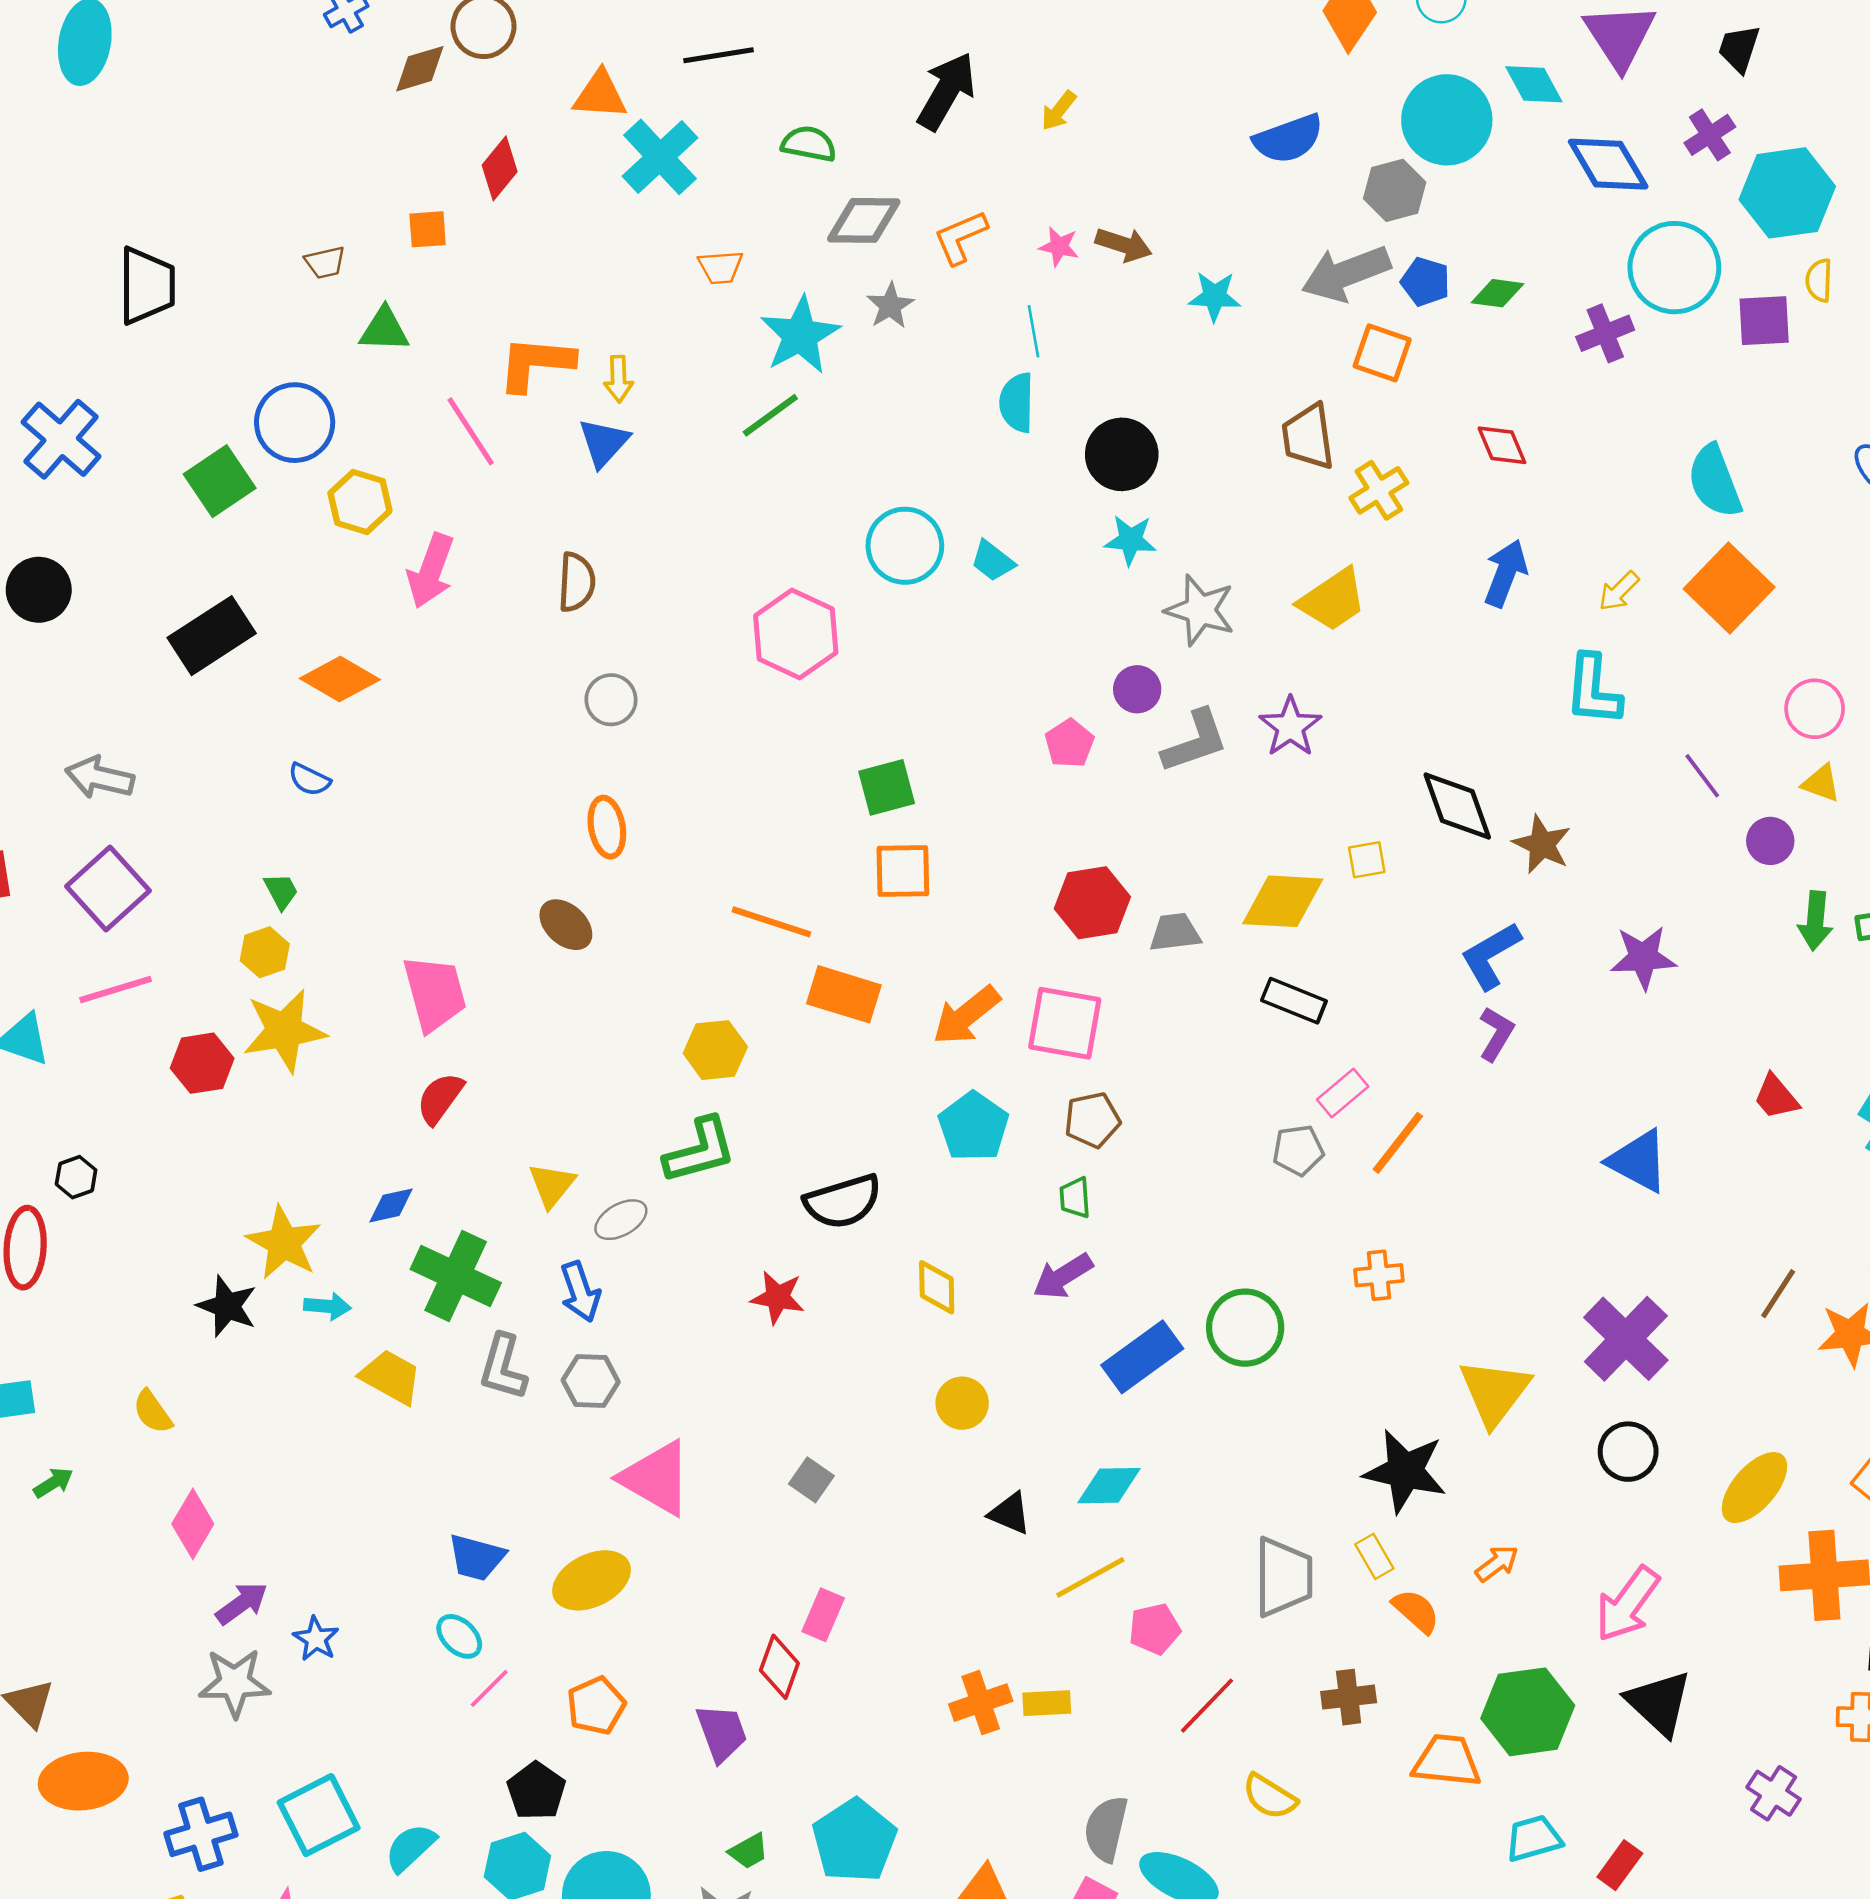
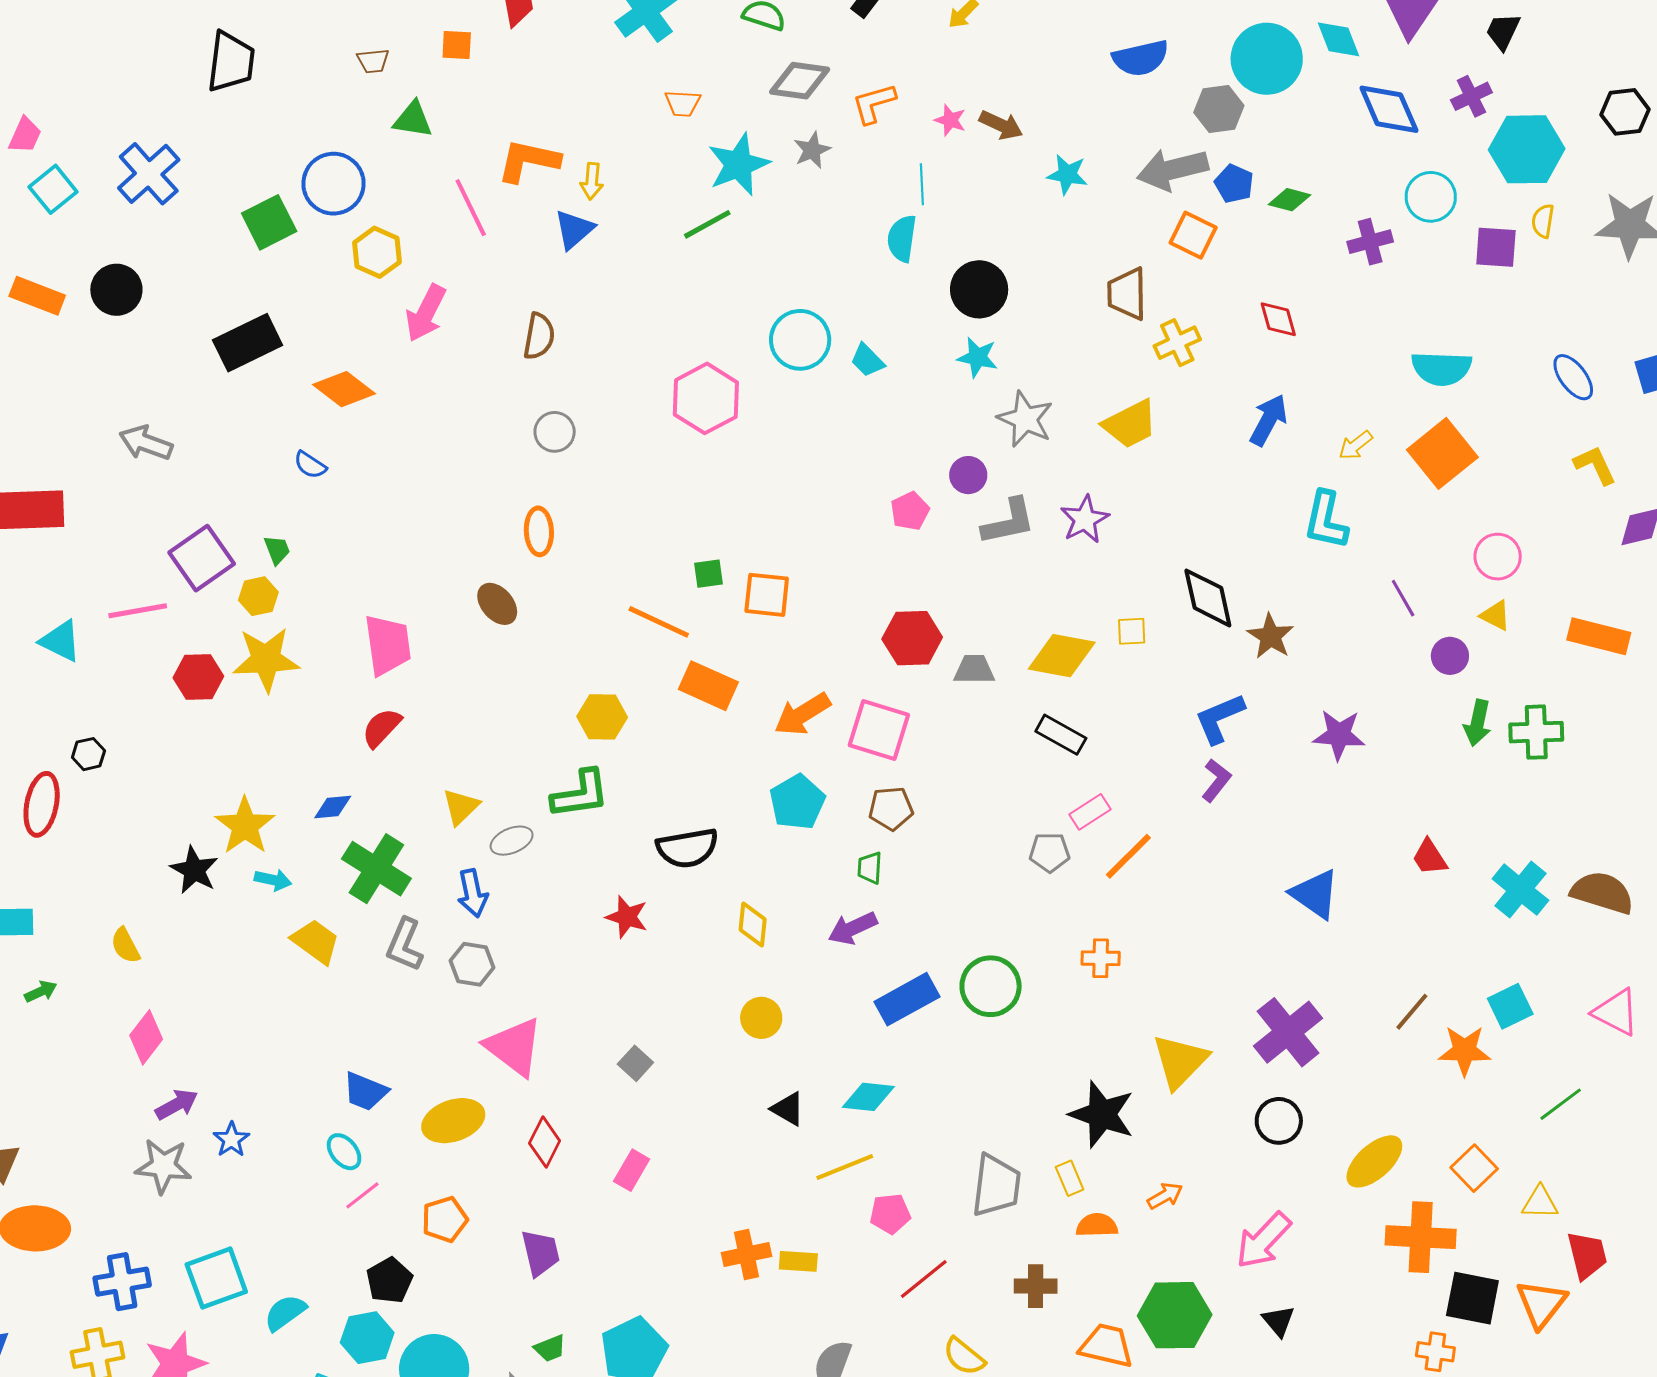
cyan circle: (1674, 268) -> (1431, 197), size x0.7
cyan semicircle: (1715, 481) -> (1441, 368), turned -74
green square: (887, 787) -> (708, 574), moved, size x0.7
purple square: (108, 889) -> (202, 558), moved
orange semicircle: (1416, 1611) -> (1097, 1225), turned -51
red diamond: (779, 1667) -> (545, 1142), moved
black triangle: (1659, 1703) -> (1278, 1321), size x0.6

